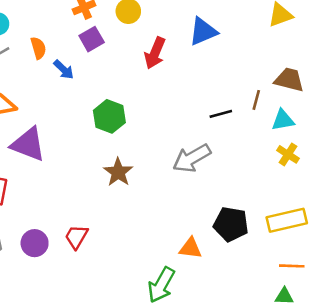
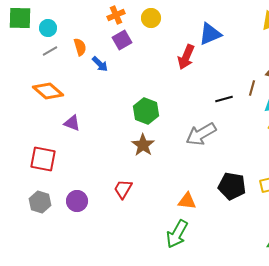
red arrow: (155, 53) -> (186, 57), moved
green hexagon: (109, 116) -> (146, 111), moved
purple triangle: (28, 144) -> (72, 123), size x0.6
red trapezoid: (76, 237) -> (123, 189), moved
orange triangle: (190, 248) -> (187, 201), moved

